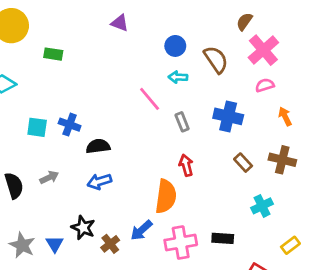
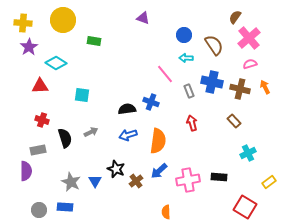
blue cross: (228, 116) -> (212, 82), moved
blue cross: (70, 125) -> (151, 102), moved
brown cross: (282, 160) -> (240, 89), moved
orange semicircle: (166, 196) -> (158, 141), moved

